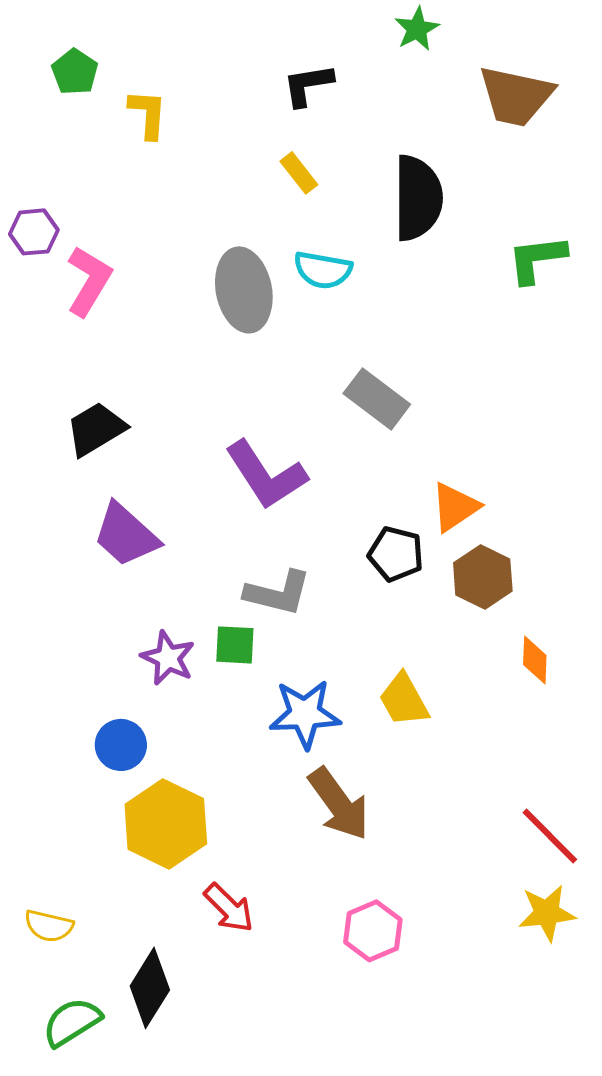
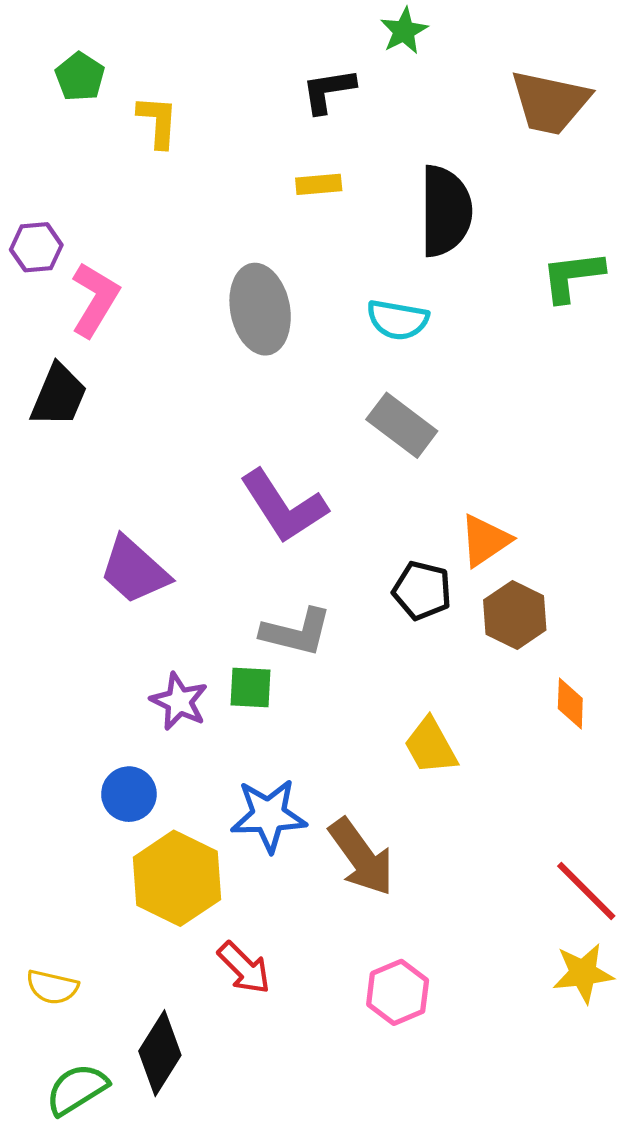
green star: (417, 29) -> (404, 31), moved
yellow rectangle: (299, 173) -> (319, 184), turned -57
cyan semicircle: (323, 270) -> (398, 320), moved
black trapezoid: (96, 429) -> (59, 395), moved, turned 144
blue star: (305, 714) -> (269, 815), moved

